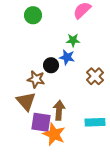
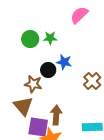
green circle: (33, 15) -> (30, 39), moved
green star: (73, 40) -> (50, 38), moved

